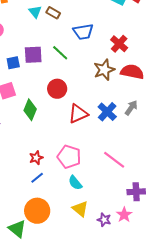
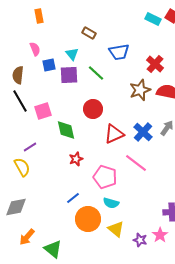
cyan triangle: (35, 12) -> (72, 54), moved
blue square: (13, 63) -> (49, 65), moved
green diamond: (30, 110) -> (66, 130), turned -35
red star: (36, 158) -> (76, 159), moved
pink line: (114, 160) -> (136, 163), moved
cyan semicircle: (75, 183) -> (111, 203), turned -35
orange circle: (37, 211) -> (88, 219), moved

